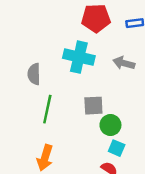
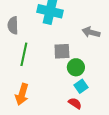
gray arrow: (124, 63) -> (91, 32), moved
cyan square: (117, 148) -> (81, 86), turned 32

